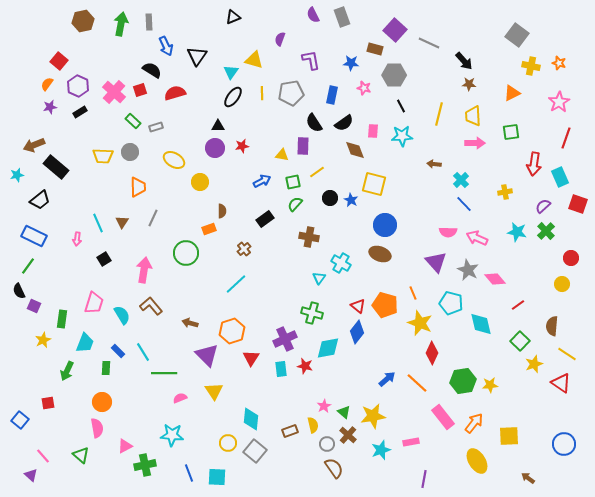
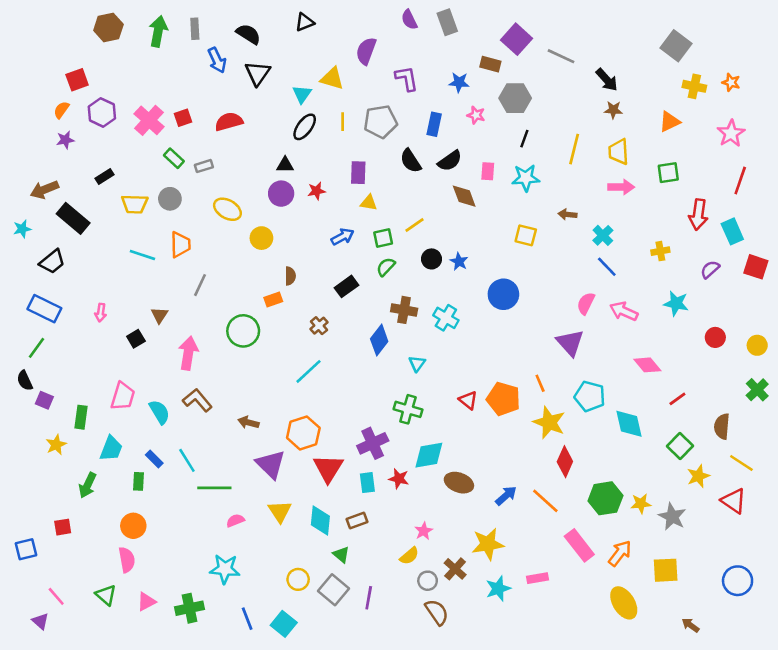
purple semicircle: (280, 39) -> (366, 51), size x1.5
red square: (59, 61) -> (77, 80), turned 30
black semicircle: (152, 70) -> (248, 34), moved
black line: (401, 106) -> (524, 139), turned 48
black rectangle: (80, 112) -> (105, 177), moved
purple rectangle: (303, 146) -> (358, 173), moved
yellow square: (374, 184) -> (526, 235), moved, size x0.7
brown triangle: (122, 222) -> (159, 315), moved
cyan line: (98, 223) -> (142, 255), moved, turned -48
green cross: (546, 231) -> (757, 390), moved
pink semicircle: (448, 232) -> (586, 303), turned 114
brown ellipse: (380, 254) -> (459, 483), moved
red circle: (571, 258) -> (715, 337), moved
cyan cross: (341, 263) -> (446, 318), moved
gray star: (468, 270) -> (672, 517), moved
yellow circle: (562, 284) -> (757, 345), moved
blue diamond: (357, 332) -> (379, 340), moved
red triangle: (251, 358) -> (328, 468), size x1.4
green triangle: (344, 412) -> (341, 555), moved
cyan diamond: (251, 419) -> (320, 521), moved
blue square: (20, 420) -> (26, 549), turned 36
yellow semicircle: (313, 425) -> (409, 556), turned 63
brown rectangle: (290, 431) -> (357, 521), moved
pink triangle: (125, 446) -> (146, 602), moved
cyan square: (217, 477) -> (284, 624), turned 36
purple line: (424, 479) -> (369, 598), moved

